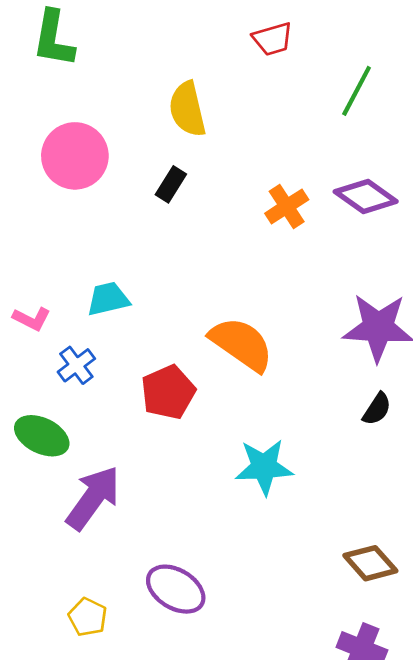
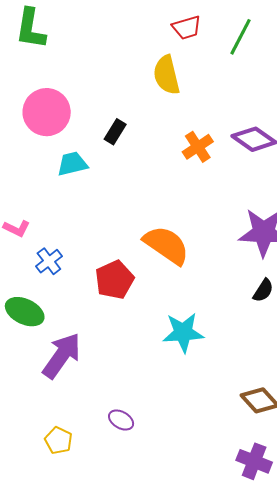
green line: (357, 91) -> (240, 37), moved
yellow semicircle: (187, 109) -> (166, 75), moved
cyan trapezoid: (108, 299) -> (72, 164), moved
purple ellipse: (176, 589) -> (121, 420), size x0.6

